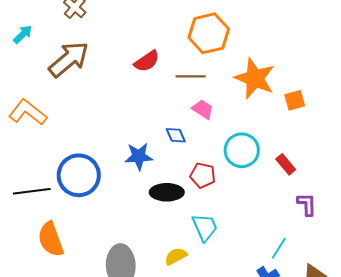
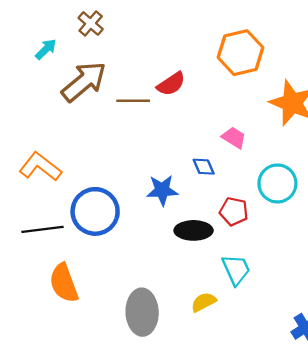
cyan arrow: (23, 34) -> (46, 49), moved
brown line: (191, 76) -> (133, 101), moved
orange L-shape: (28, 112) -> (40, 167), moved

